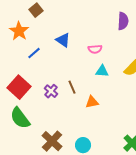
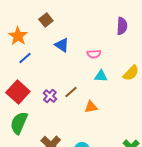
brown square: (36, 10) -> (46, 20), moved
blue line: (34, 53) -> (25, 58), moved
brown line: (72, 87) -> (71, 92), turned 72
green semicircle: (20, 118) -> (19, 123), turned 60

